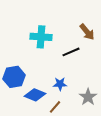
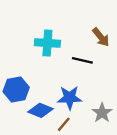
black line: (71, 52) -> (82, 60), turned 36
blue star: (60, 84) -> (70, 98), size x1.5

